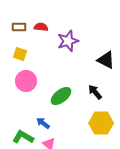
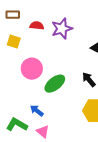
red semicircle: (41, 27) -> (37, 26), moved
pink circle: (26, 81) -> (32, 69), moved

